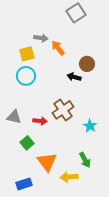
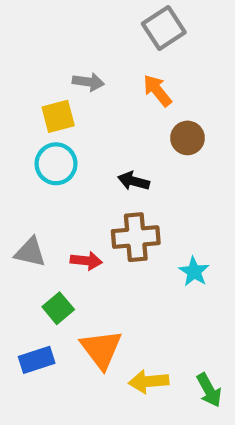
orange arrow: (58, 48) -> (157, 91), moved
black arrow: (74, 77) -> (134, 181), moved
brown cross: (63, 110) -> (136, 237), turned 30
green arrow: (85, 160) -> (209, 390), moved
blue rectangle: (24, 184) -> (37, 360), moved

